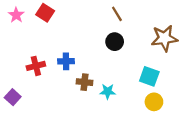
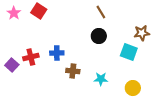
brown star: (164, 38) -> (142, 33), size x0.7
cyan square: (149, 76) -> (129, 52), moved
cyan star: (108, 91) -> (101, 79), moved
purple square: (13, 97) -> (12, 65), moved

